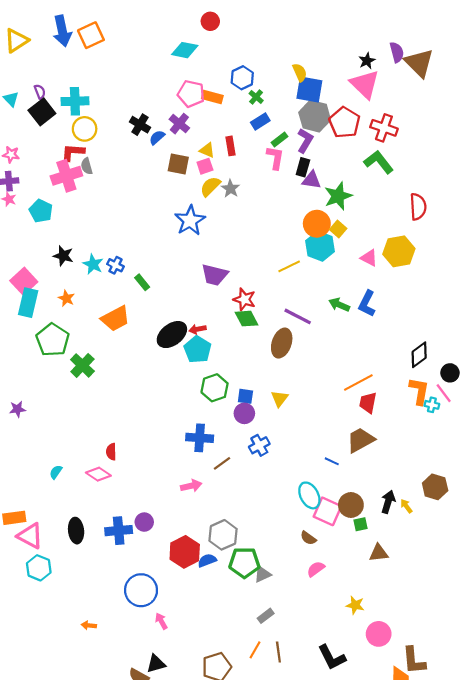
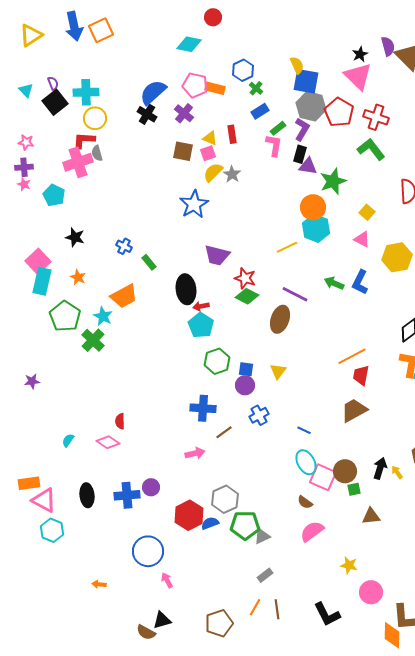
blue semicircle: (157, 137) -> (153, 92), moved, size x1.8
yellow square: (338, 229) -> (367, 212), moved
yellow hexagon: (399, 251) -> (397, 257), moved
cyan star: (93, 264) -> (103, 316), moved
green diamond: (246, 319) -> (247, 296), turned -35
black ellipse: (172, 335) -> (186, 289), moved, turned -60
blue line: (332, 461) -> (304, 430), moved
pink semicircle: (316, 569) -> (312, 531), size x1.4

